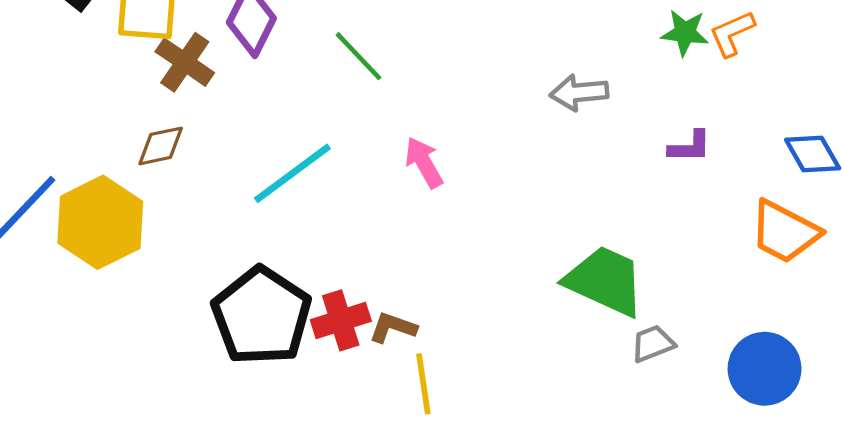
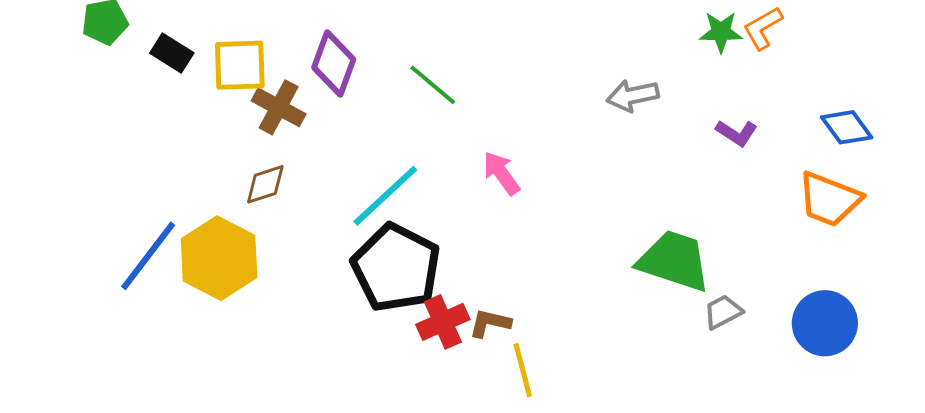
purple L-shape: (690, 147) -> (737, 133), turned 39
black pentagon: (261, 316) -> (396, 268), moved

